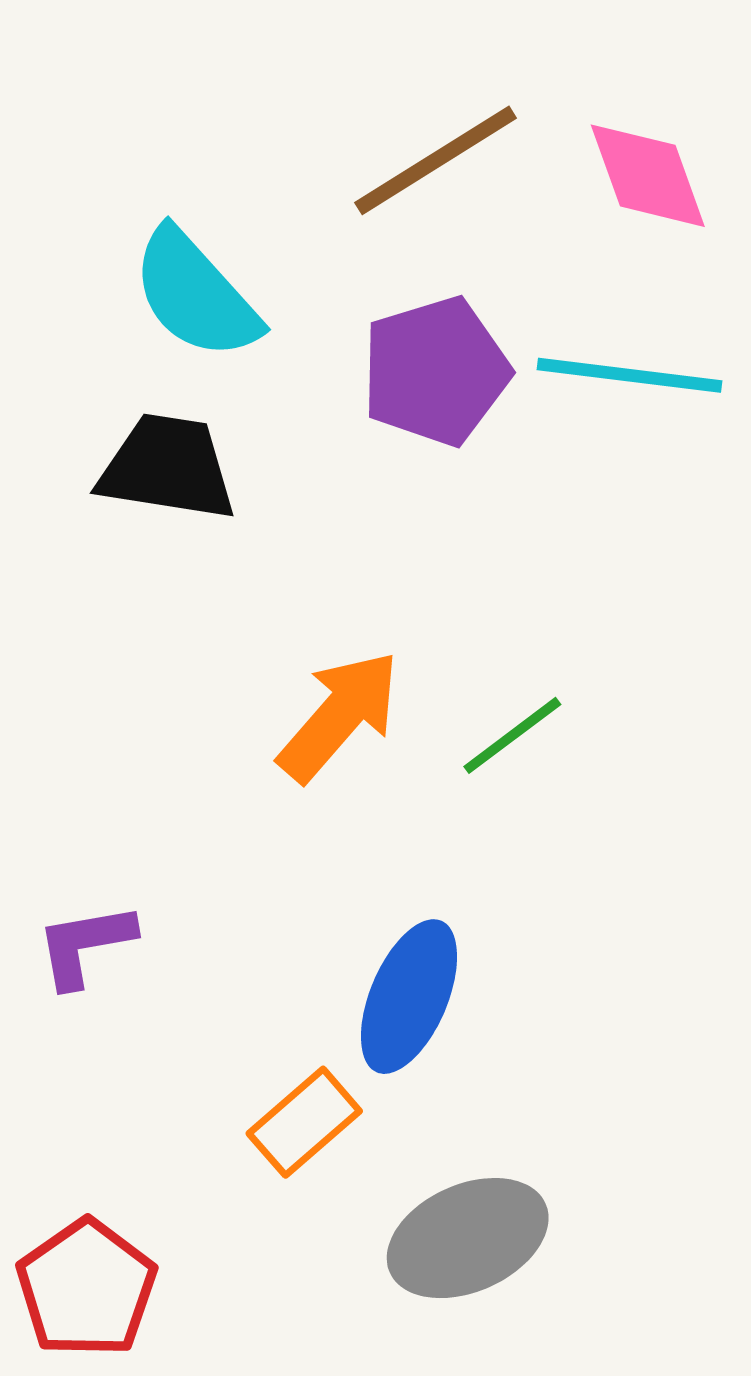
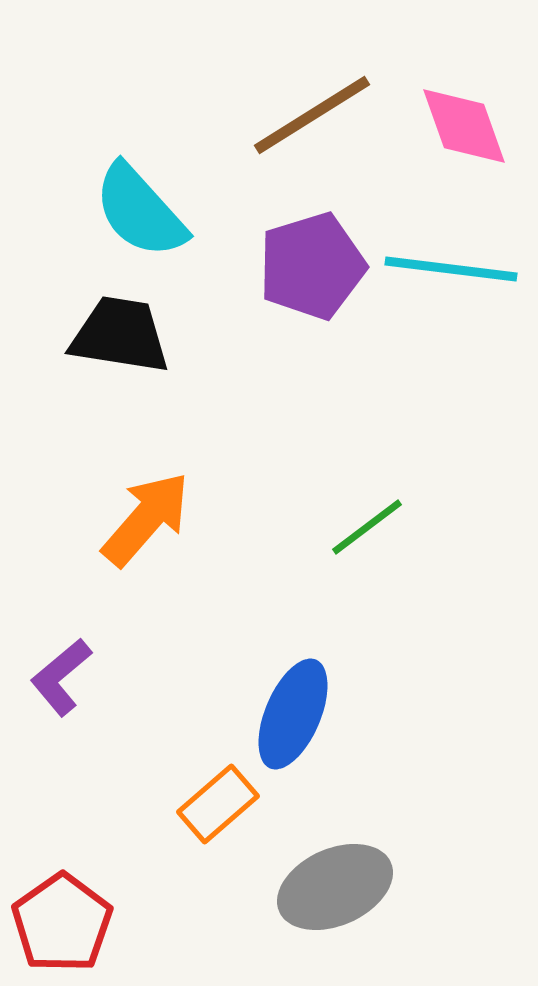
orange arrow: (339, 716) -> (146, 519), moved
purple L-shape: (85, 945) -> (61, 677), turned -30

